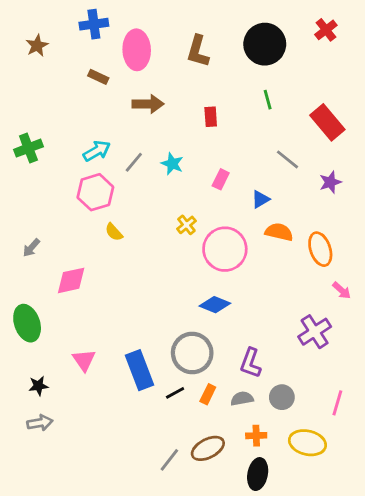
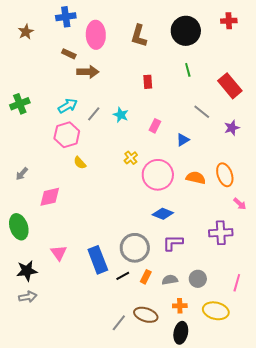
red cross: (326, 30) -> (229, 21), turned 35
brown arrow: (148, 104) -> (88, 72), moved
orange semicircle: (279, 232) -> (196, 178), moved
blue diamond: (215, 305) -> (163, 214), moved
purple cross: (315, 332) -> (221, 233), turned 30
purple L-shape: (251, 363) -> (173, 243), moved, turned 70
black star: (38, 386) -> (27, 271), size x1.5
brown ellipse: (208, 448) -> (146, 315), turned 45

